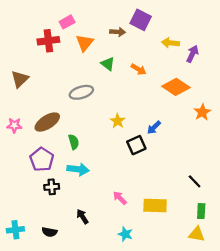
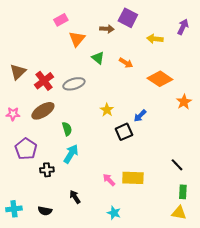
red cross: (48, 41) -> (44, 81), moved, turned -30
purple arrow: (192, 54) -> (183, 27), moved
purple pentagon: (42, 159) -> (26, 149), moved
cyan arrow: (78, 169) -> (71, 154), turned -66
yellow rectangle: (155, 206) -> (133, 178), moved

